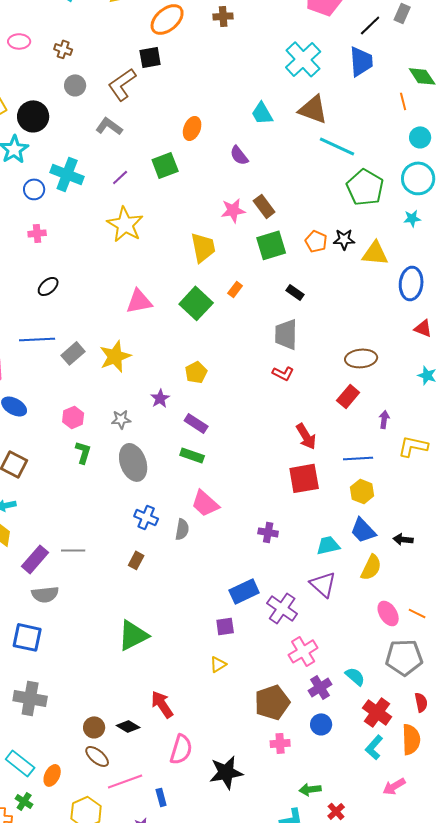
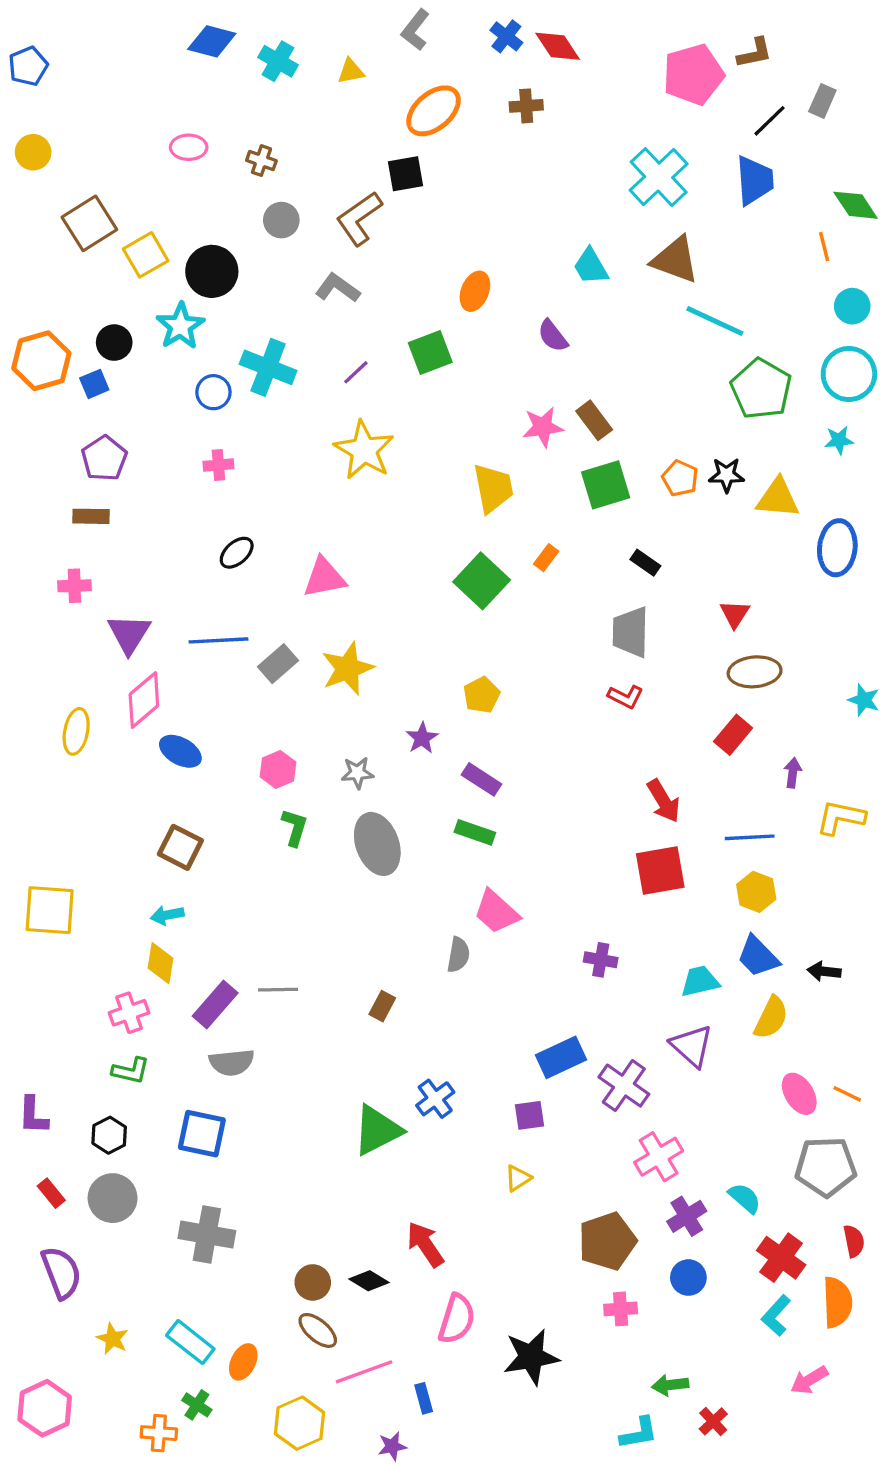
pink triangle: (139, 301) -> (324, 578), moved
red triangle: (423, 328) -> (735, 614), moved, turned 42
blue cross: (146, 517) -> (435, 1099), moved, turned 30

